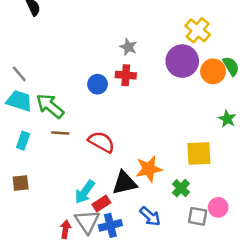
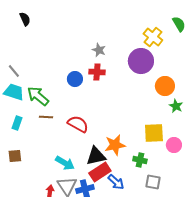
green semicircle: (231, 66) -> (179, 24), moved
orange circle: (213, 71) -> (165, 86), moved
green cross: (181, 188) -> (140, 160), turned -32
cyan arrow: (85, 192) -> (65, 163), turned -96
red rectangle: (101, 204) -> (100, 172), moved, size x1.5
pink circle: (218, 207) -> (174, 145), moved

